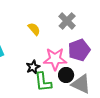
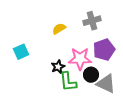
gray cross: (67, 21) -> (92, 21), turned 30
yellow semicircle: (34, 29) -> (59, 29), turned -80

